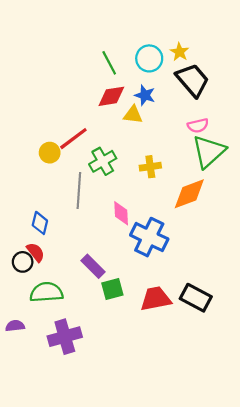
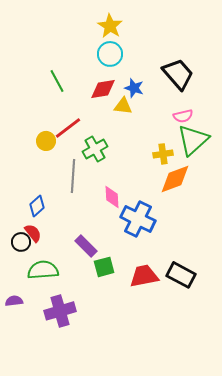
yellow star: (180, 52) -> (110, 26), moved, size x1.4
cyan circle: (149, 58) -> (110, 54), moved
green line: (109, 63) -> (57, 81), moved
yellow cross: (150, 167) -> (163, 154), moved
blue diamond: (40, 223) -> (37, 206), turned 35

